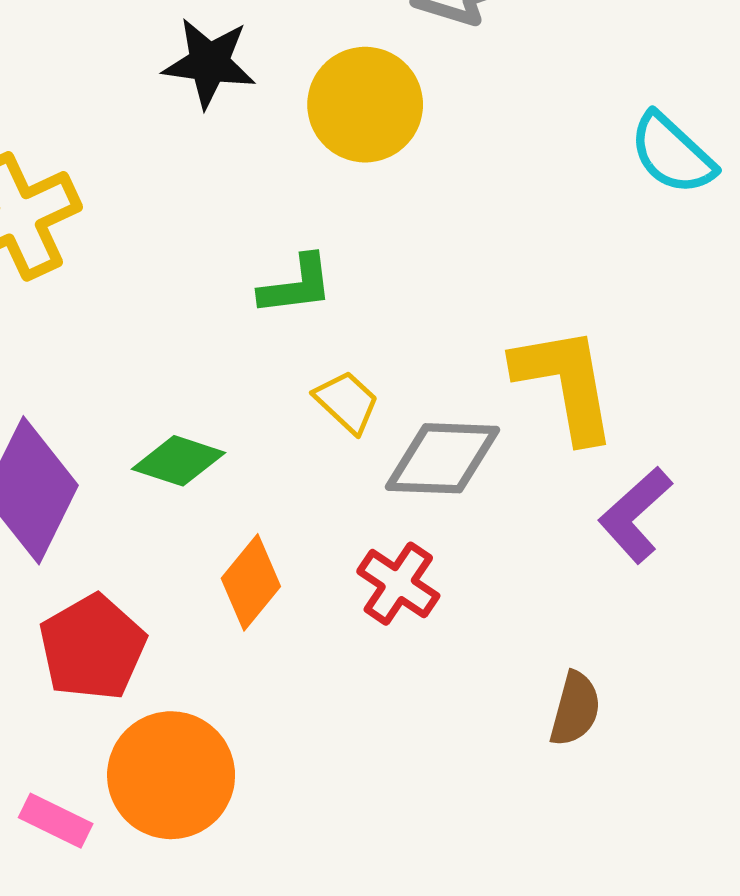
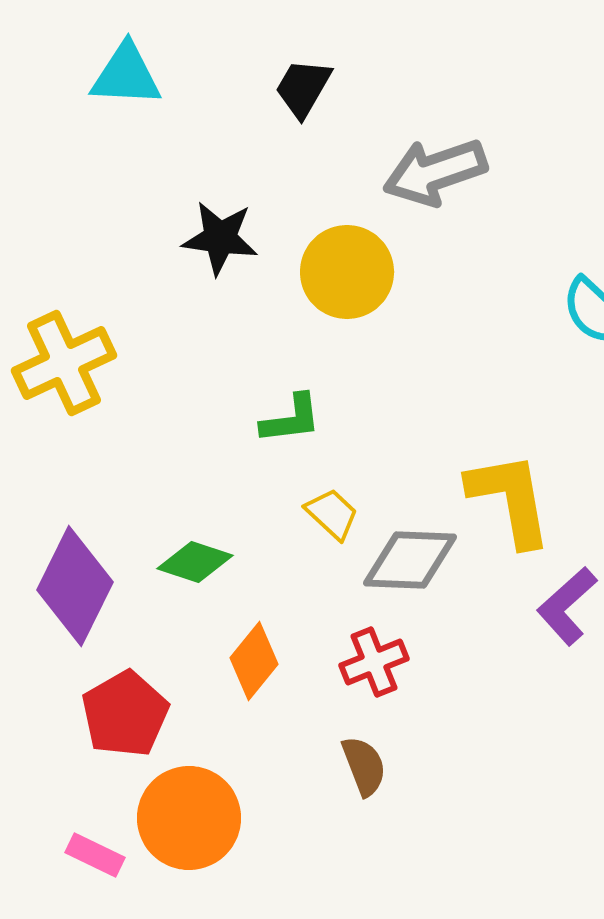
red cross: (398, 584) -> (374, 662), turned 34
brown semicircle: (575, 709) -> (364, 766), moved, turned -36

